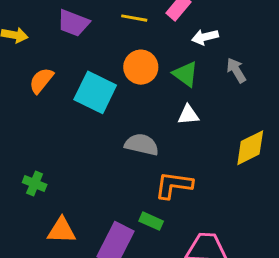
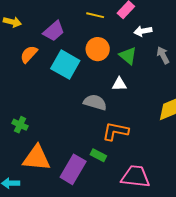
purple trapezoid: (73, 23) -> (54, 31), moved, turned -65
white triangle: (188, 115) -> (119, 84), moved
orange triangle: (61, 230) -> (37, 158), size x1.4

